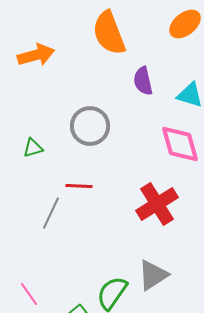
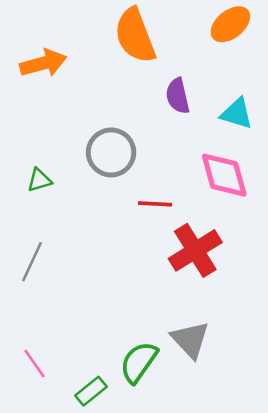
red line: (79, 186) -> (155, 204), moved
gray line: (51, 213) -> (32, 262), moved
gray triangle: (153, 275) -> (190, 340), turned -40

